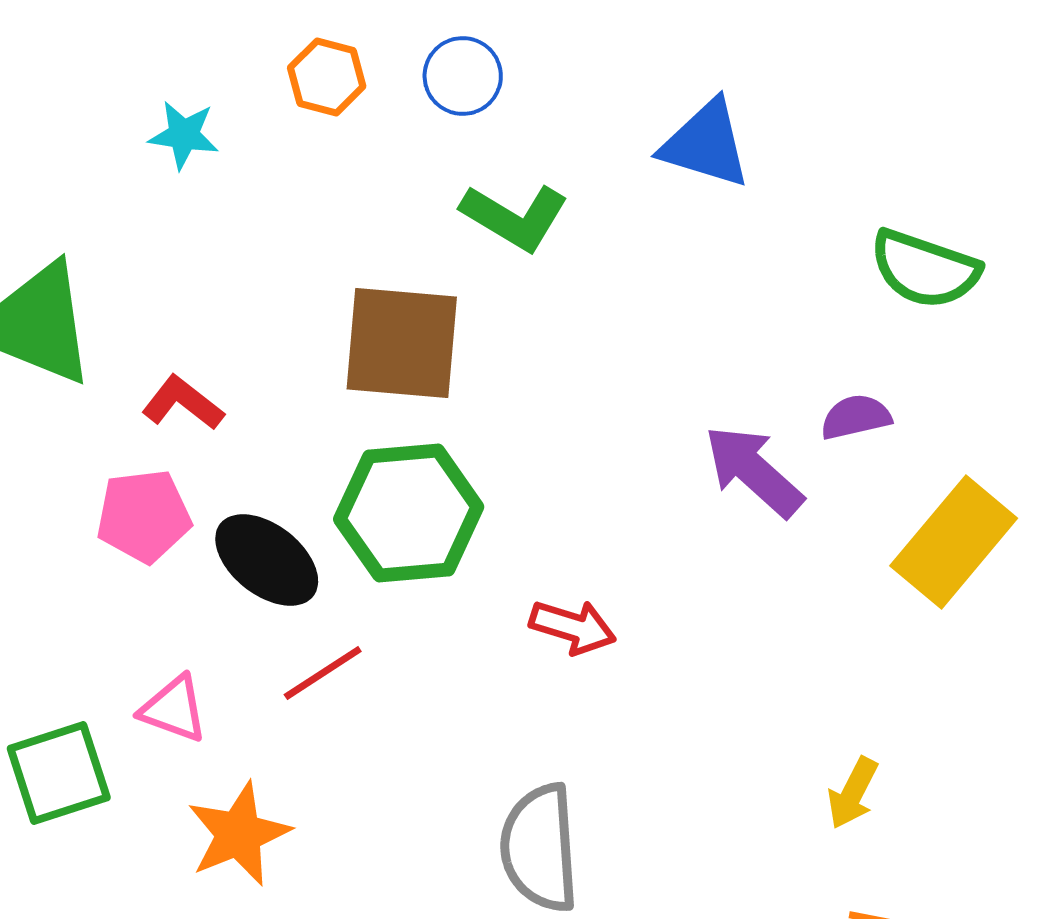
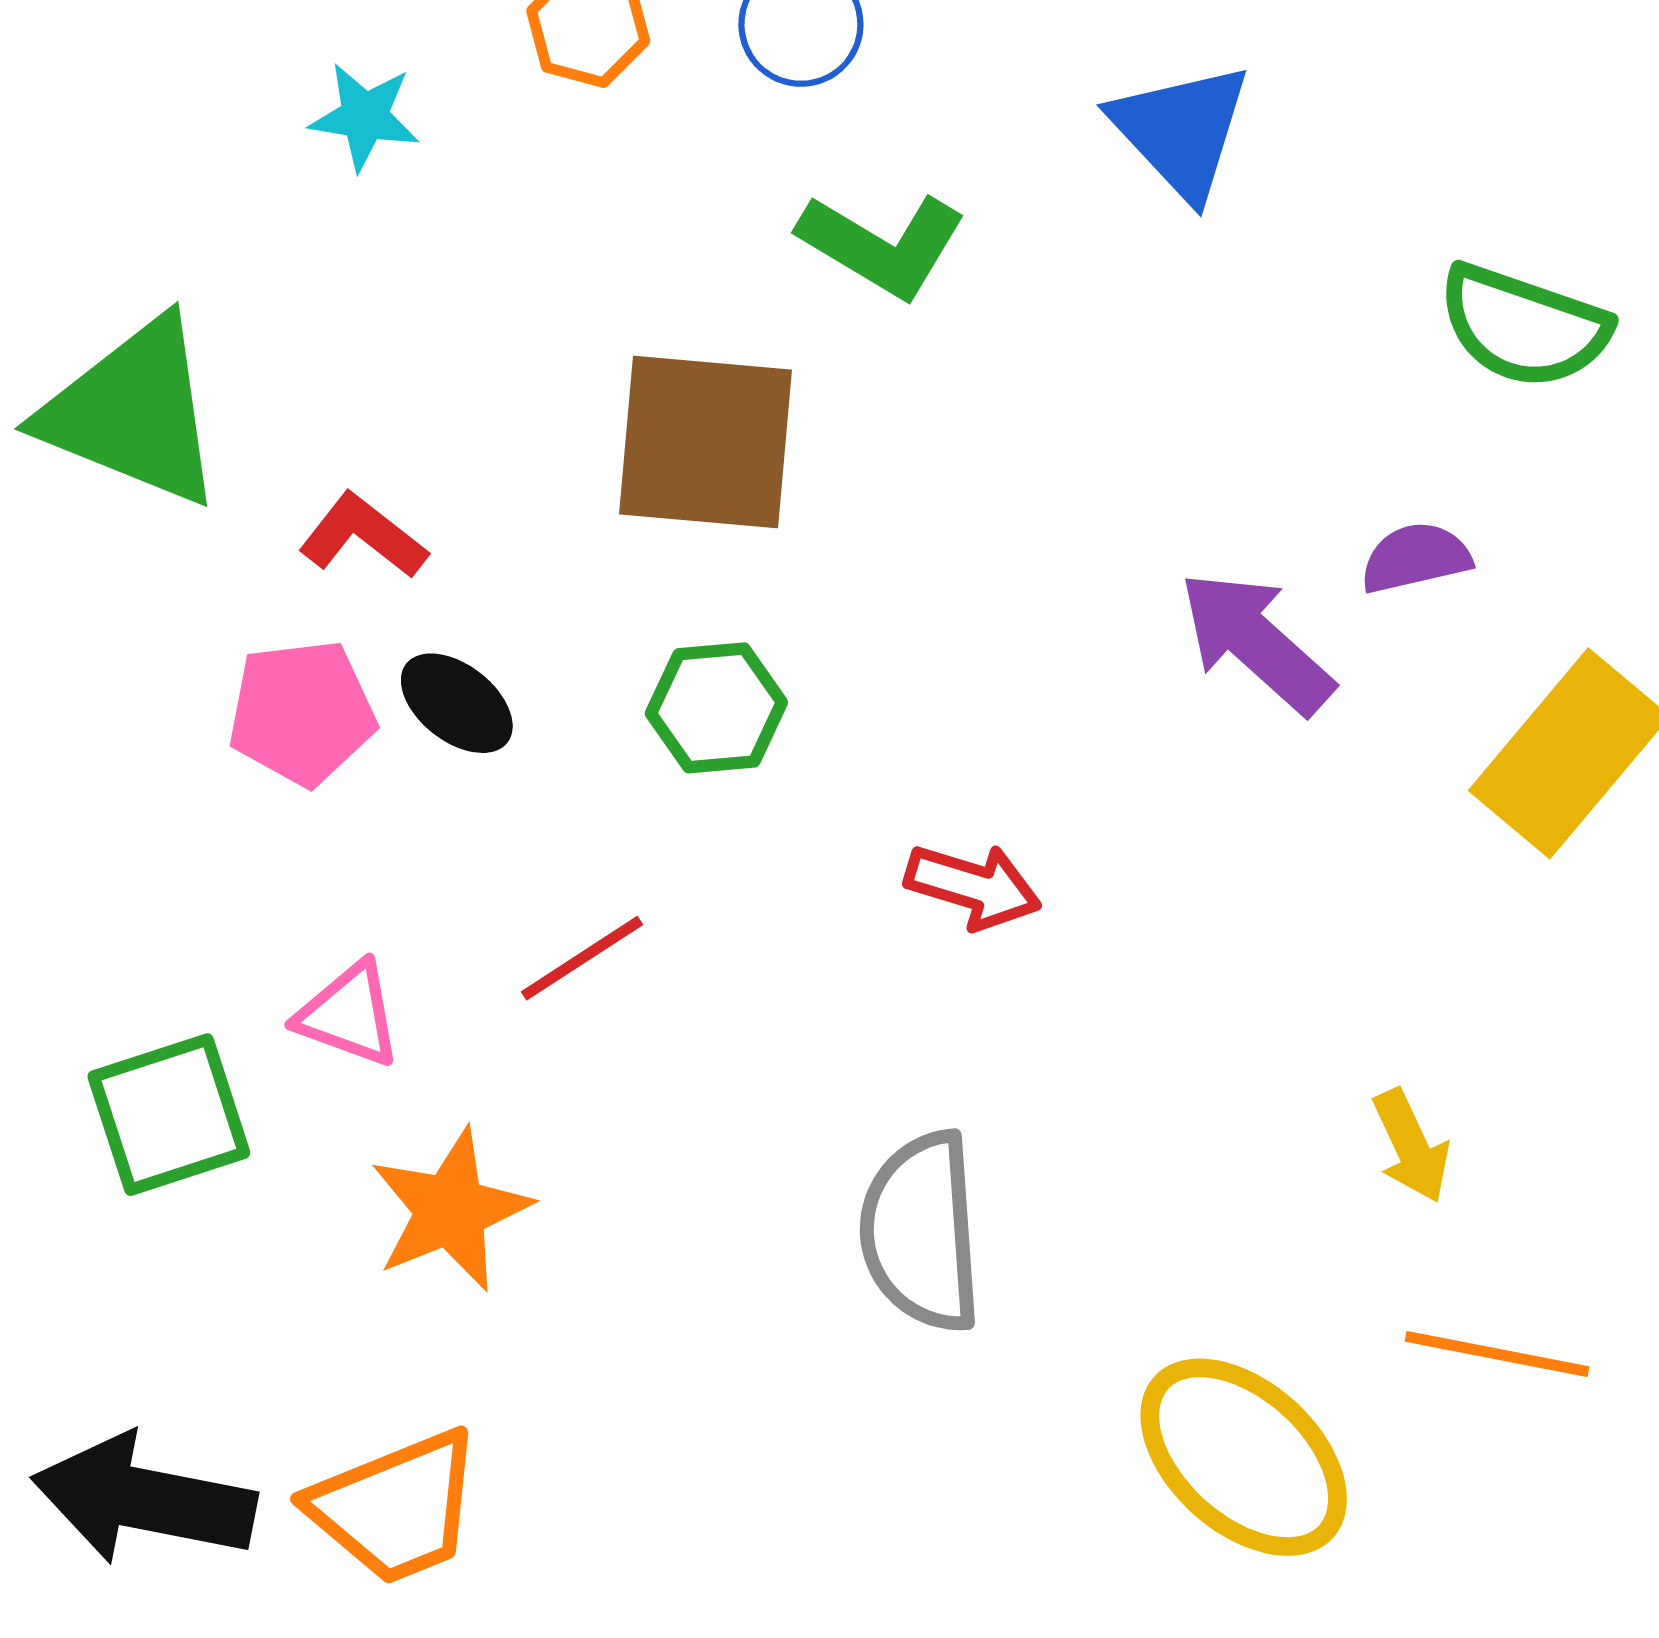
blue triangle: (706, 144) -> (1181, 131), turned 30
green hexagon: (409, 513) -> (716, 708), size x0.6
black ellipse: (267, 560) -> (457, 703), moved, size x0.7
yellow arrow: (853, 793) -> (1411, 1146), turned -52

